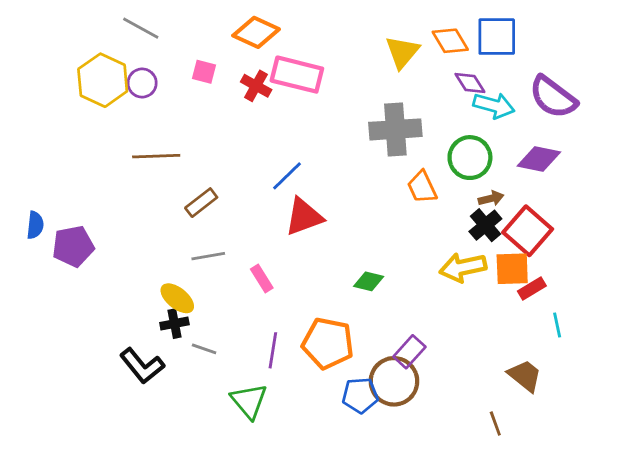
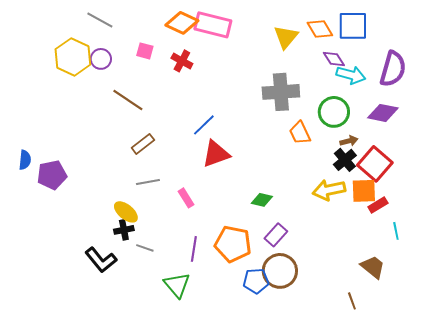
pink rectangle: (297, 75) -> (213, 25), moved
purple semicircle: (553, 97) -> (393, 69), turned -111
brown line: (156, 156) -> (128, 100), moved, turned 36
purple rectangle: (409, 352) -> (276, 235), moved

